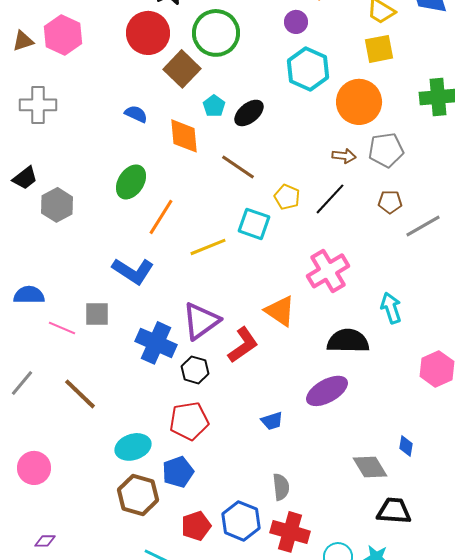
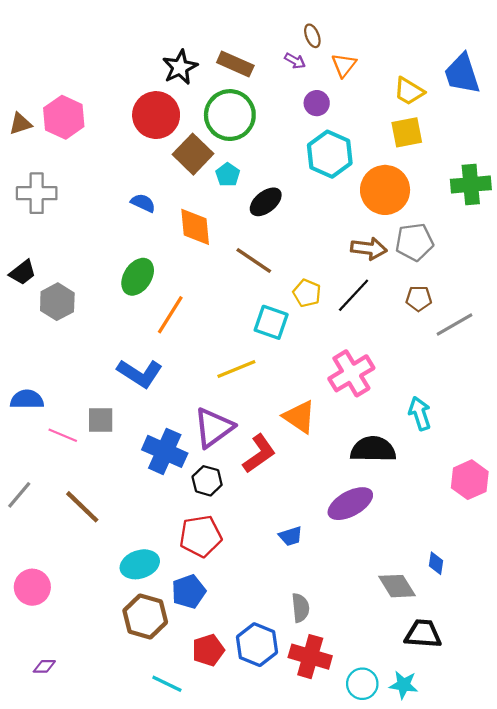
cyan pentagon: (214, 106) -> (228, 175), moved
brown arrow: (344, 156) -> (369, 249), size x1.4
yellow line: (208, 247) -> (236, 369), moved

